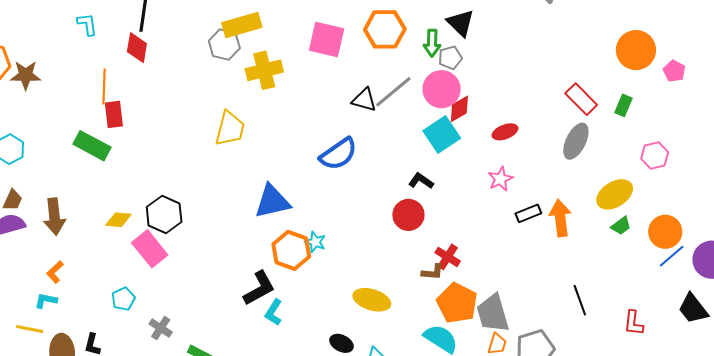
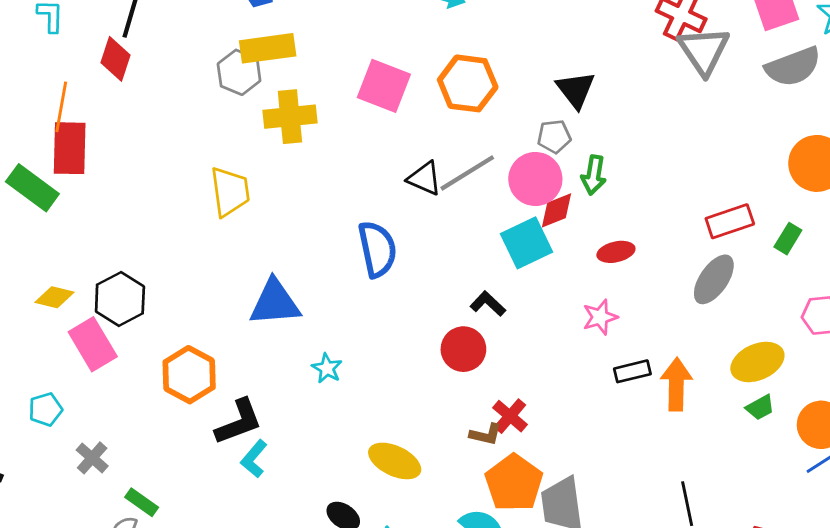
green arrow: (432, 43) -> (594, 175), moved
red rectangle: (581, 99) -> (730, 221), turned -72
red rectangle: (114, 114) -> (70, 148), size x1.4
yellow trapezoid: (230, 129) -> (230, 192), turned -30
blue semicircle: (338, 154) -> (377, 249), turned -75
orange hexagon: (291, 250) -> (189, 375), moved

